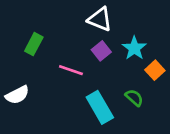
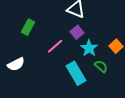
cyan star: (134, 48) -> (89, 48), moved
pink line: (71, 70) -> (55, 46), turned -60

